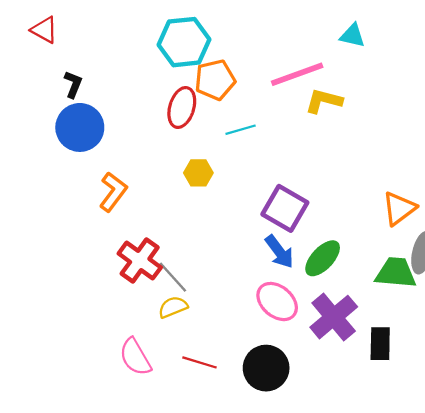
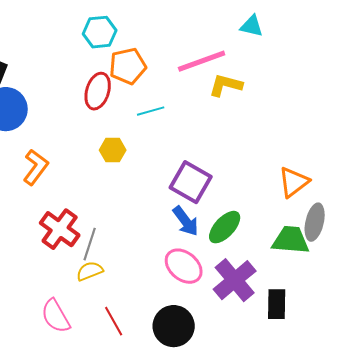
cyan hexagon: (184, 42) -> (100, 32), size x0.7
gray line: (173, 277) -> (90, 244), turned 60
red line: (200, 362) -> (114, 321), turned 44

